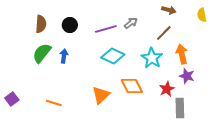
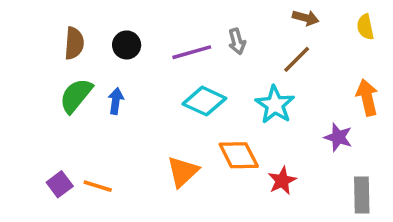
gray arrow: (131, 23) -> (237, 41), turned 112
orange arrow: (182, 54) -> (367, 97), moved
red star: (167, 89) -> (282, 181), moved
purple square: (12, 99) -> (60, 184), moved
gray rectangle: (180, 108) -> (362, 195), moved

